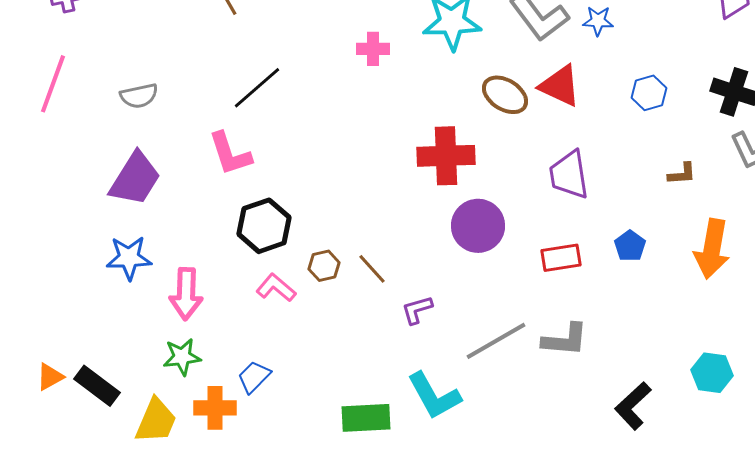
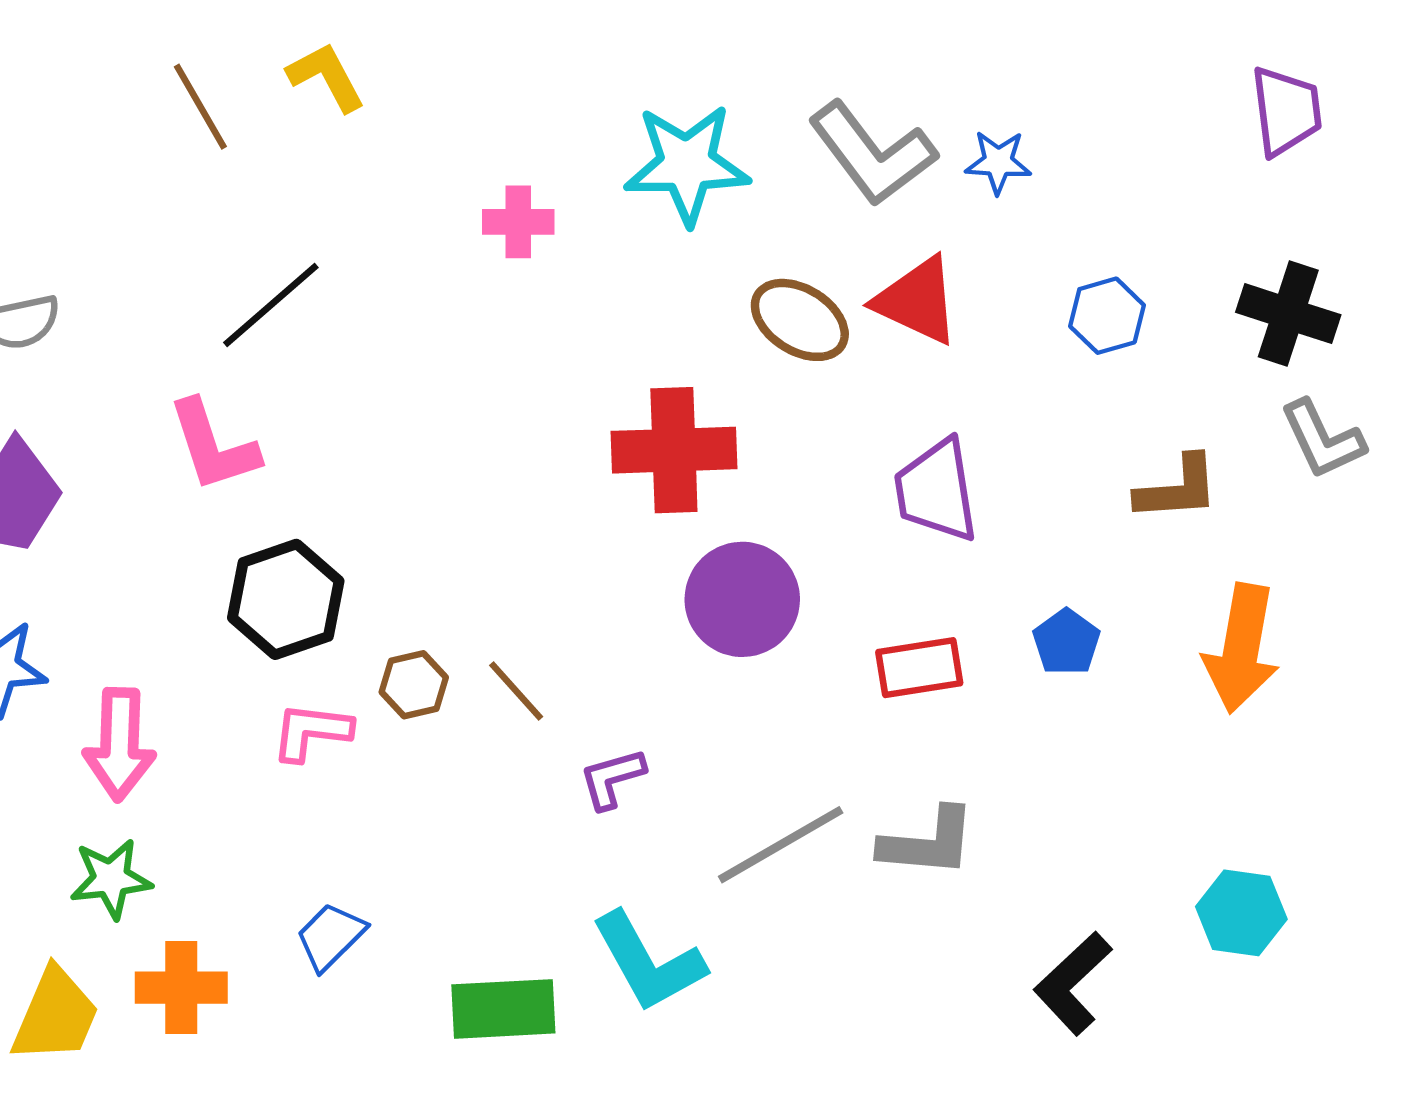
brown L-shape: (682, 174) -> (1177, 488), size x1.4
pink L-shape: (276, 288) -> (311, 732), turned -33
blue trapezoid: (254, 377) -> (331, 936), moved

